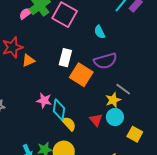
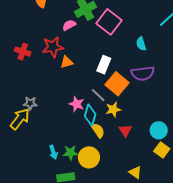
pink semicircle: (26, 13) -> (69, 25), moved
gray line: (123, 89) -> (98, 95), moved
yellow star: (113, 100) -> (113, 109), moved
cyan circle: (115, 117) -> (159, 130), moved

